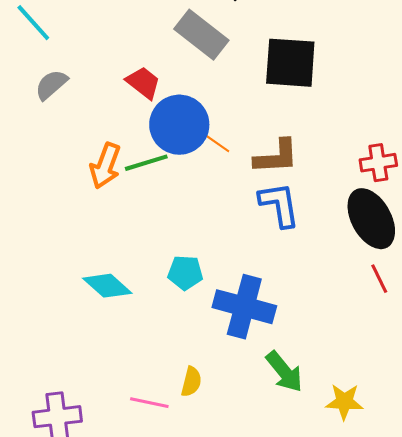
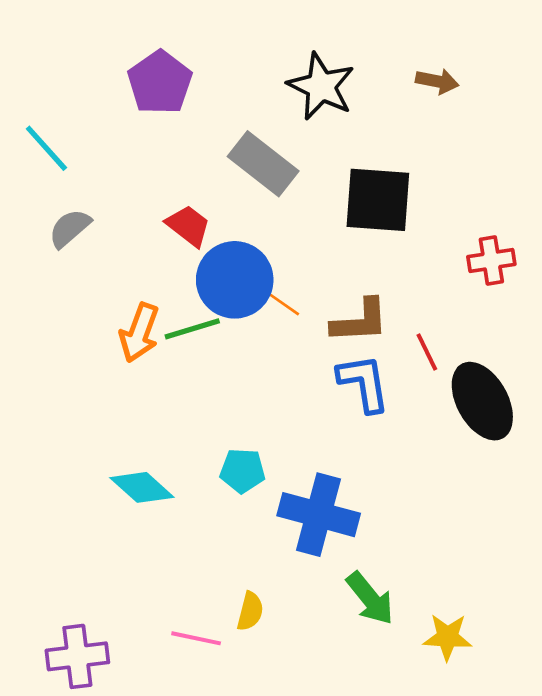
red cross: (378, 163) -> (491, 261), moved
red line: (379, 279) -> (427, 352), moved

